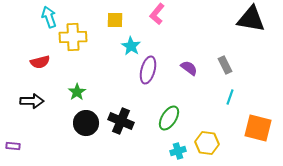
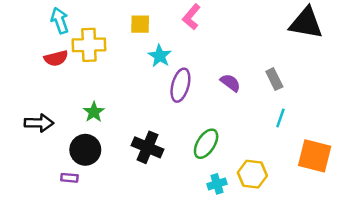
red semicircle: (40, 62) -> (56, 58), moved
black circle: (86, 123) -> (85, 150), moved
purple rectangle: (13, 146) -> (69, 178), moved

